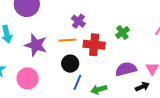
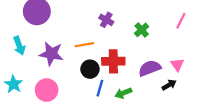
purple cross: (78, 21) -> (106, 20), moved
red cross: (94, 45) -> (113, 61), moved

